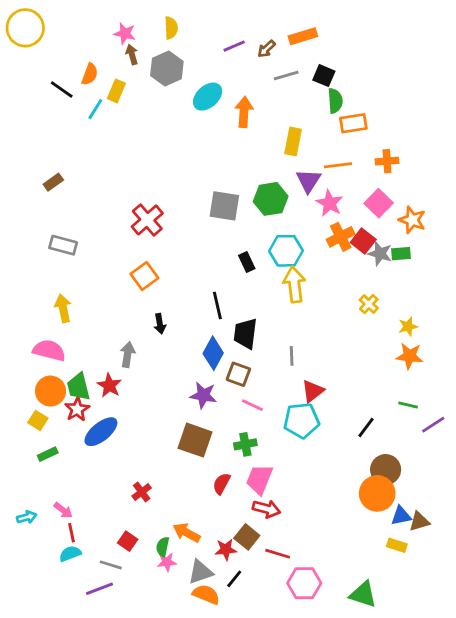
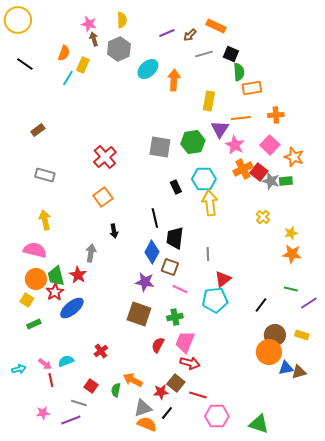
orange rectangle: (303, 36) -> (216, 26), turned 42
black line: (62, 90) -> (25, 64), moved
yellow rectangle: (397, 545) -> (302, 335), moved
cyan semicircle: (70, 554) -> (66, 361), moved
pink star: (167, 562) -> (43, 413), moved

